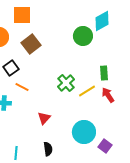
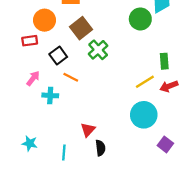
green cross: (66, 83) -> (98, 50), moved
red arrow: (108, 95) -> (169, 86), turned -77
red triangle: (44, 118) -> (88, 130), moved
cyan circle: (84, 132) -> (144, 115), moved

